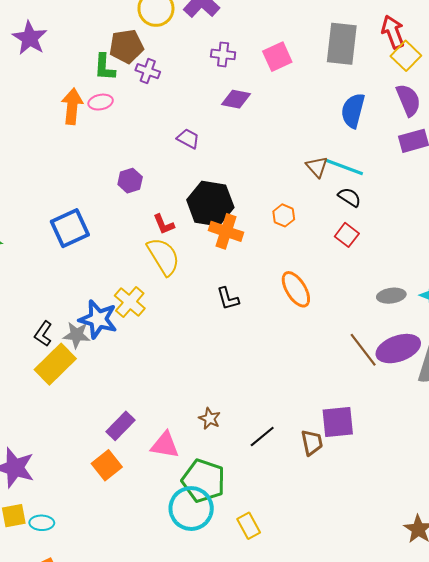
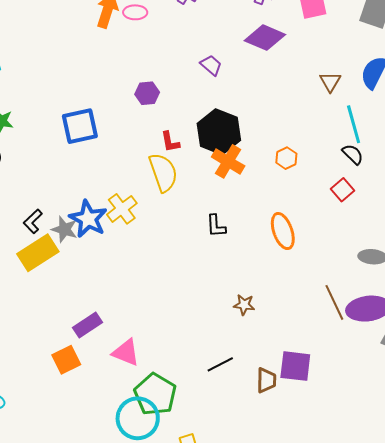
purple diamond: (236, 99) -> (265, 38), size x1.4
brown triangle: (317, 167) -> (330, 82), moved
cyan line: (344, 167) -> (354, 124), turned 42
brown star: (210, 419) -> (244, 305), moved, turned -30

